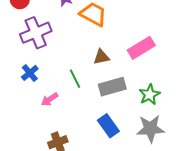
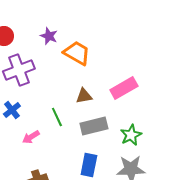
blue rectangle: (108, 126) -> (89, 165), turned 45

